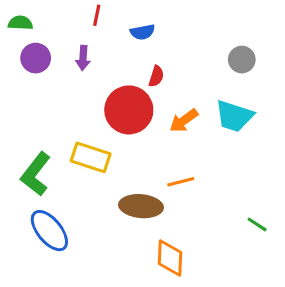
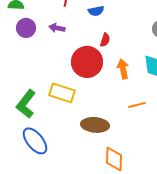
purple arrow: (83, 58) -> (57, 28), turned 98
orange arrow: (184, 121) -> (123, 69), turned 114
orange line: (181, 182) -> (137, 105), moved

